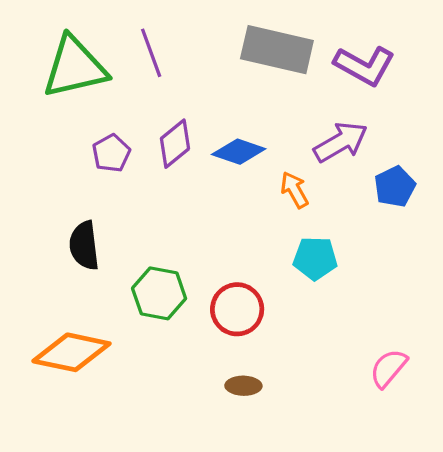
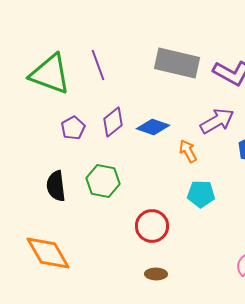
green triangle: (75, 67) -> (50, 74), turned 33
green hexagon: (159, 293) -> (103, 181), moved
orange diamond: (71, 352) -> (48, 253), turned 48

